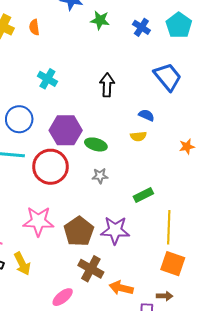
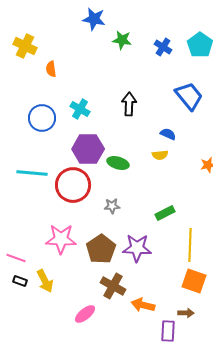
orange semicircle: (34, 27) -> (51, 69), moved
cyan cross: (47, 79) -> (80, 109), moved
blue circle: (19, 119) -> (42, 118), moved
gray star: (100, 176) -> (112, 206), moved

